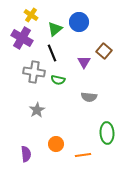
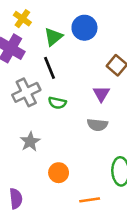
purple triangle: (84, 62) -> (101, 94), moved
gray cross: (34, 72) -> (26, 92), turned -35
orange circle: (56, 144) -> (59, 173), moved

